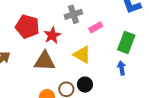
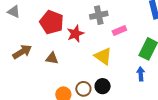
brown triangle: (45, 61) -> (52, 58), moved, size x0.6

